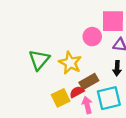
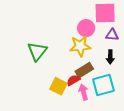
yellow star: (70, 63) -> (80, 46), moved, turned -30
yellow square: (61, 98) -> (58, 86), turned -36

